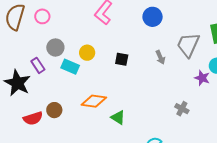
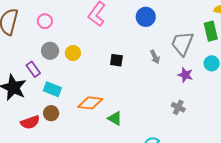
pink circle: (42, 16) -> (45, 21), moved
yellow circle: (87, 53) -> (73, 53), moved
cyan rectangle: (70, 67) -> (52, 89), moved
purple star: (202, 78) -> (185, 75), moved

